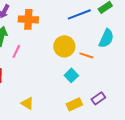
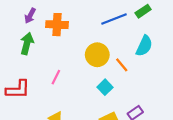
pink line: (16, 51) -> (56, 77), moved
orange line: (86, 55) -> (122, 65), turned 32

